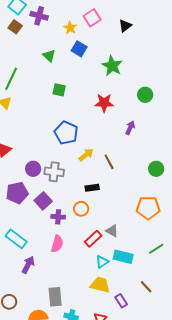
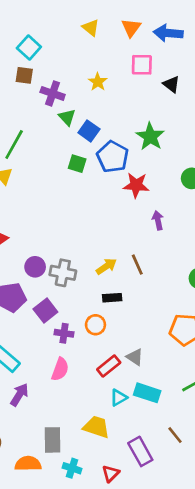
purple cross: (39, 16) -> (53, 93), moved
pink square: (92, 18) -> (142, 65), moved, turned 30
black triangle: (125, 26) -> (171, 84), turned -48
brown square: (15, 27) -> (24, 75), turned -32
blue square: (79, 49) -> (89, 131), moved
purple arrow: (130, 128) -> (158, 220), moved, turned -40
blue pentagon: (66, 133) -> (113, 157), moved
yellow arrow: (86, 155) -> (106, 266), moved
yellow trapezoid: (100, 285) -> (96, 427), moved
purple rectangle: (121, 301) -> (140, 451), size x1.5

